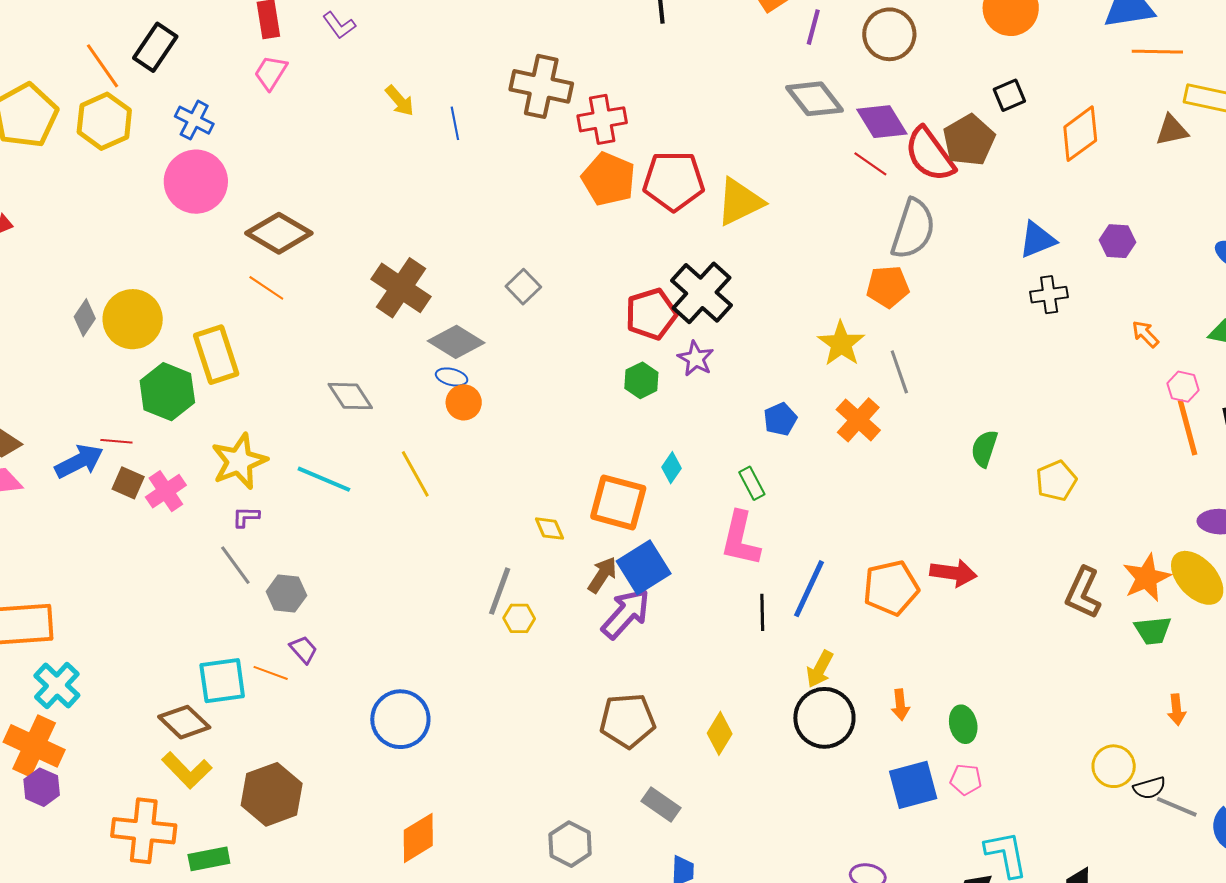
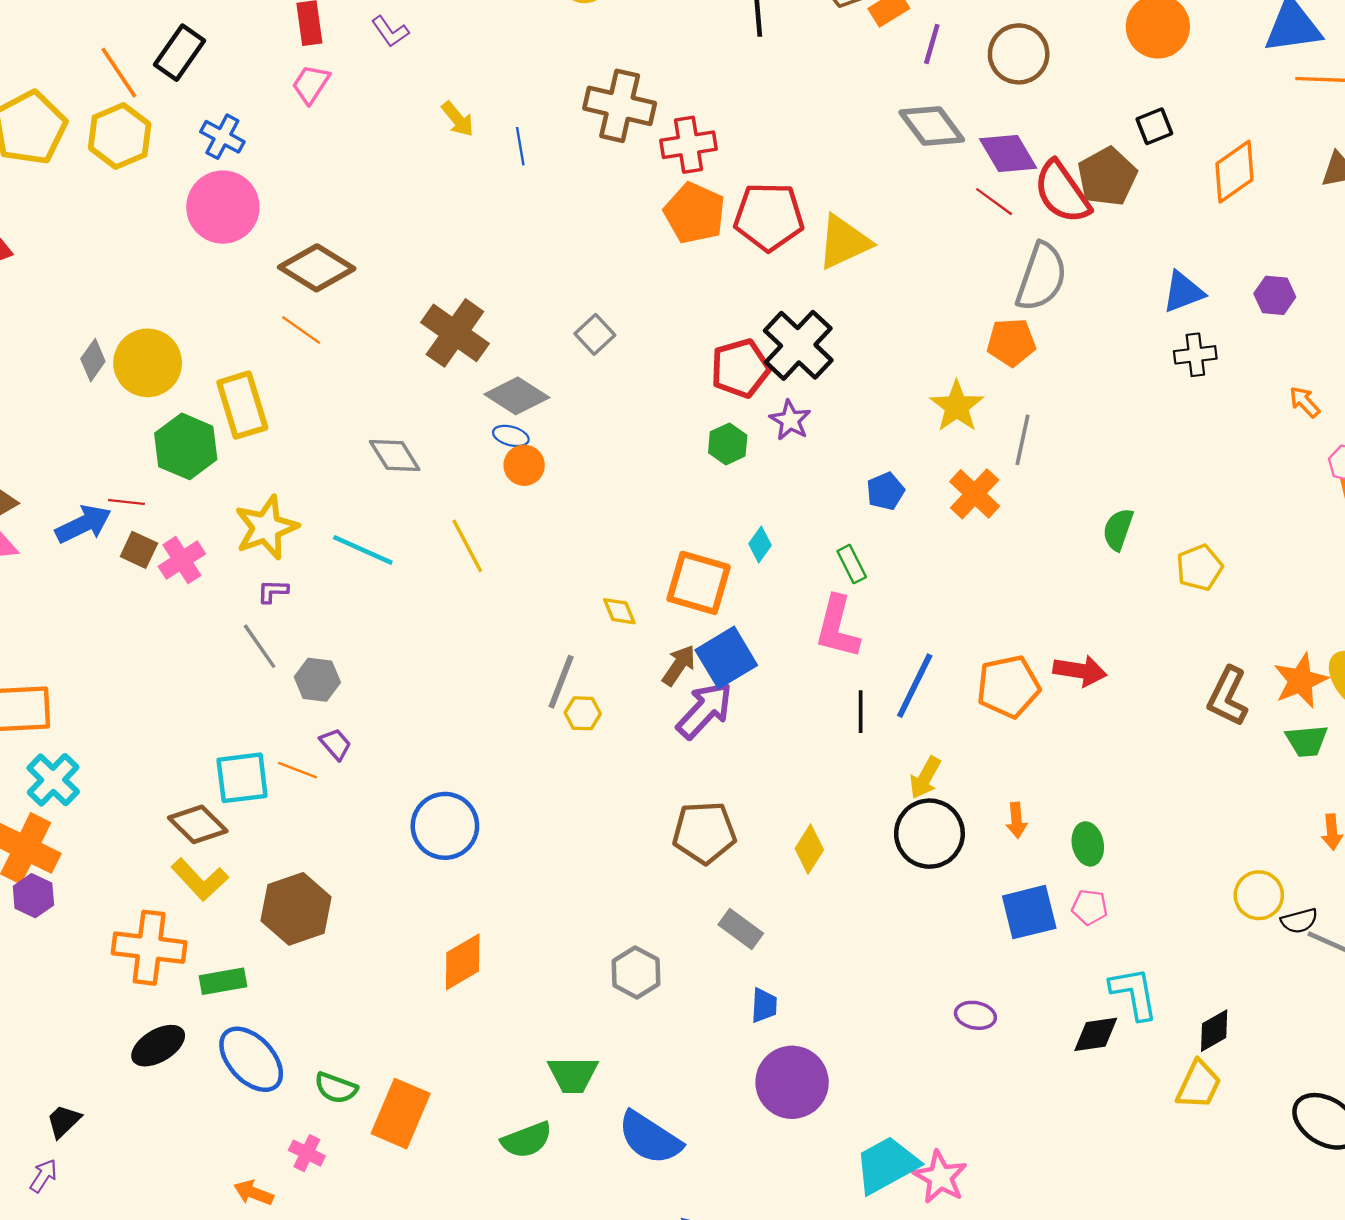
gray line: (899, 372) -> (1023, 440), turned 30

